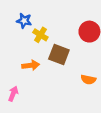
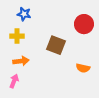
yellow cross: (40, 35) -> (17, 36), moved, turned -32
orange arrow: (31, 65) -> (21, 61), moved

